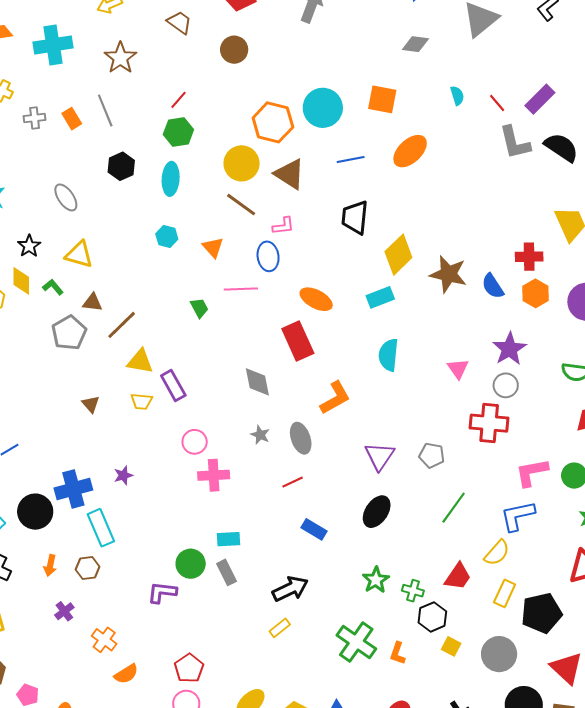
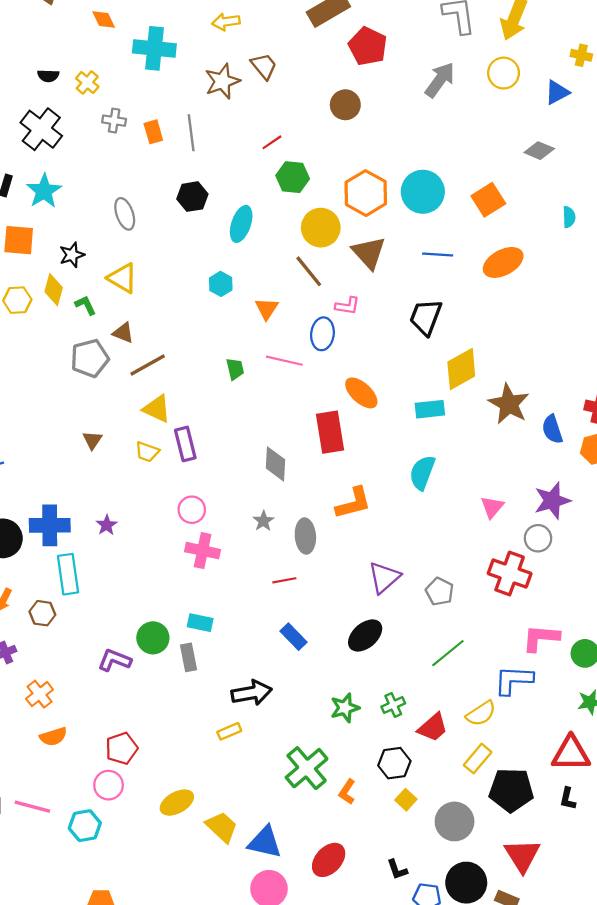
brown trapezoid: (179, 22) -> (264, 66), moved
orange square: (382, 99) -> (488, 200), turned 32
green hexagon: (178, 132) -> (293, 177), moved
purple star: (123, 475) -> (107, 525), turned -30
green cross: (413, 591) -> (393, 705), moved, turned 35

